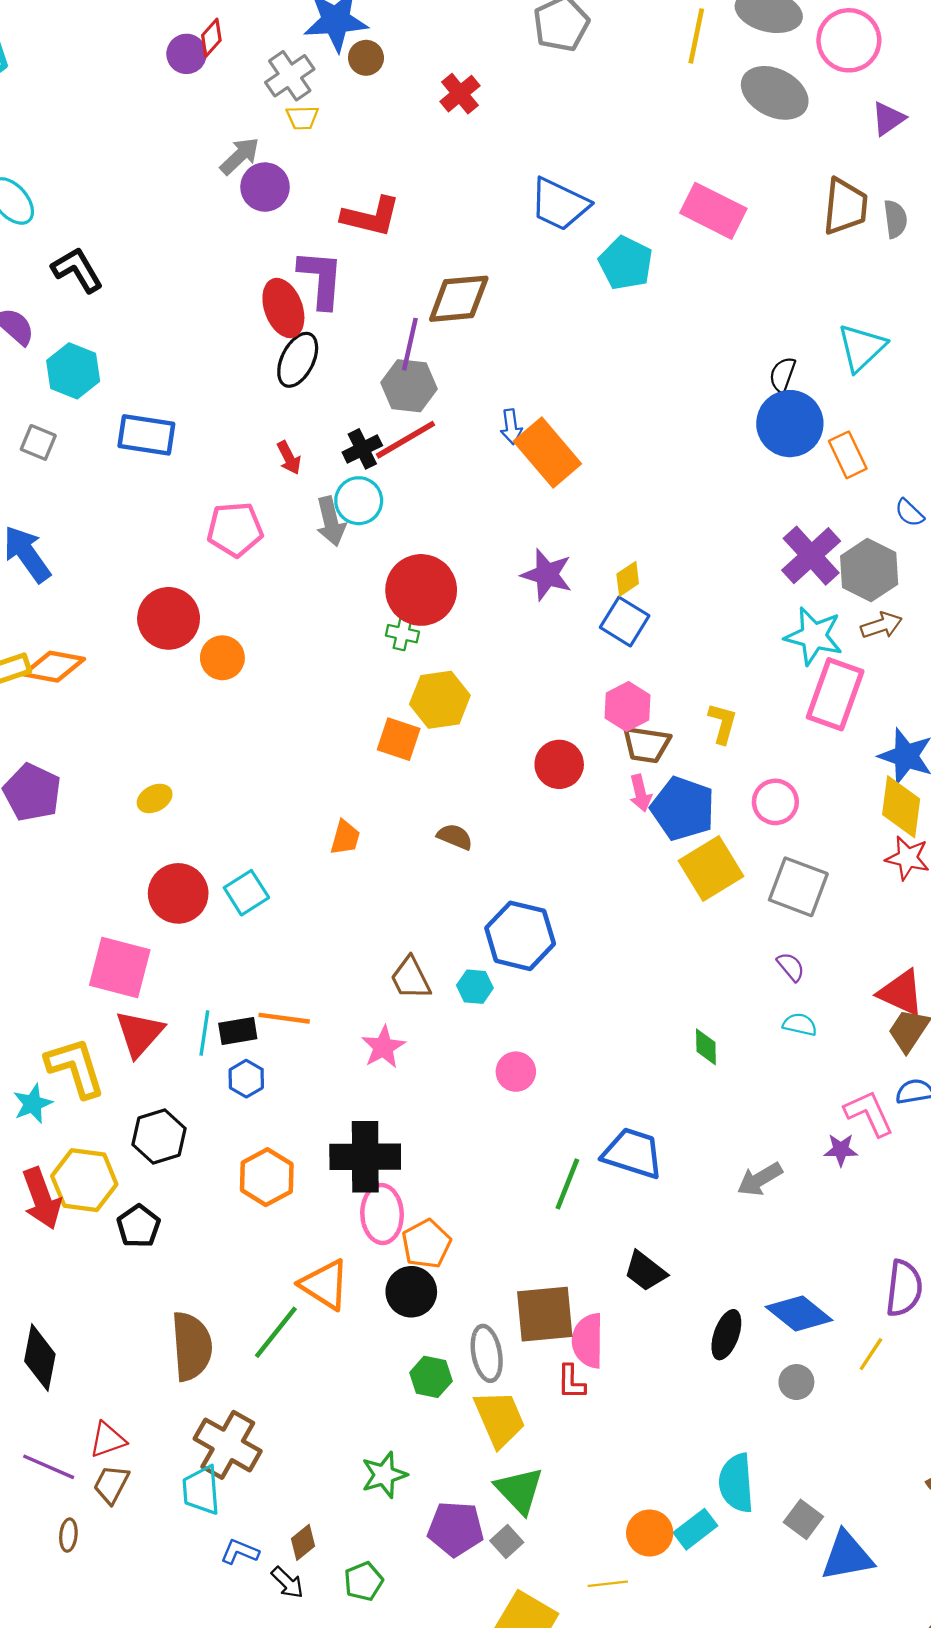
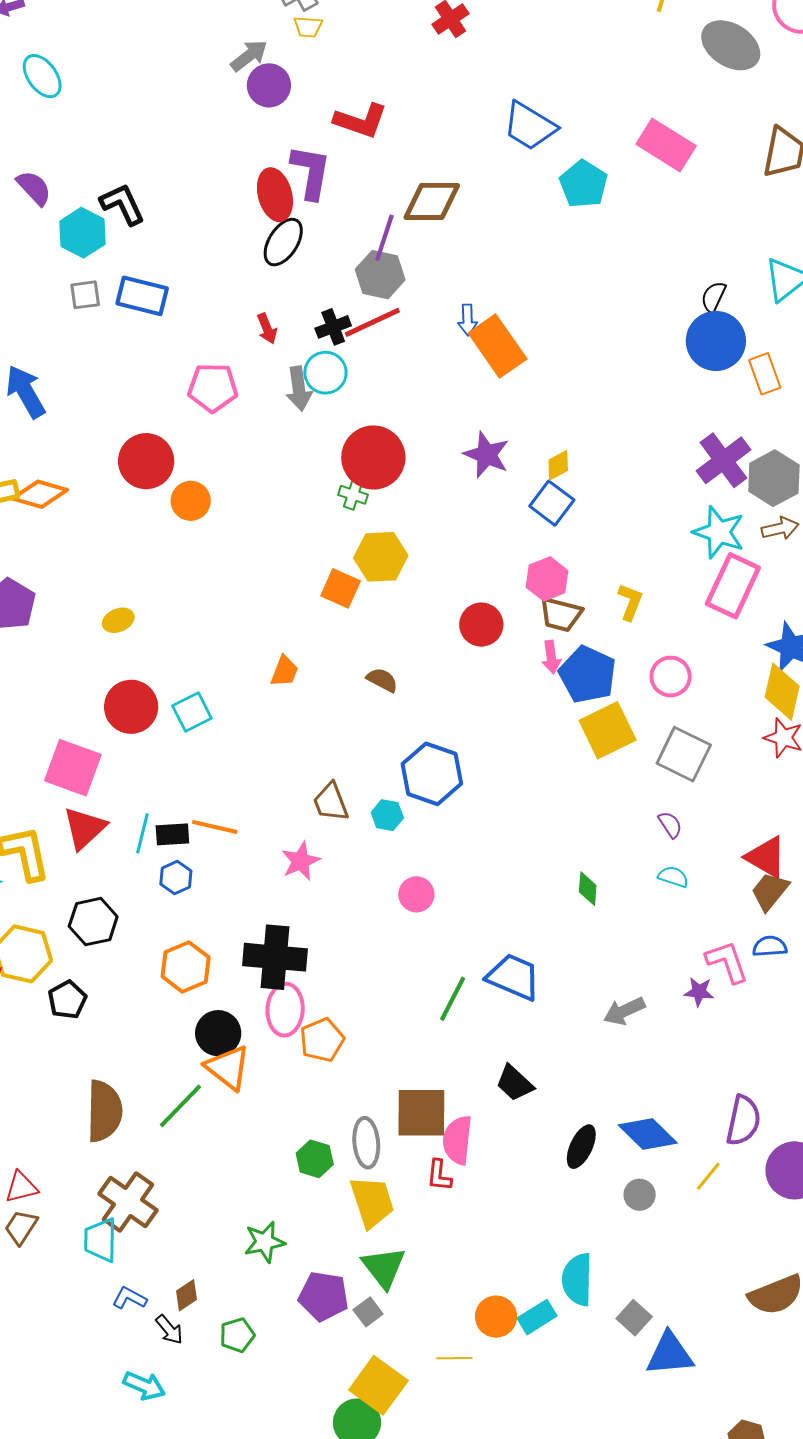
black L-shape: (77, 270) -> (122, 204), moved
gray square: (38, 442) -> (85, 295), moved, turned -36
black circle: (411, 1292) -> (218, 1033), moved

